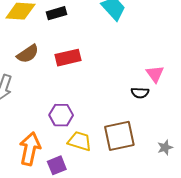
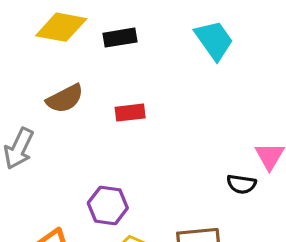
red rectangle: (68, 58) -> (130, 113), size x0.7

